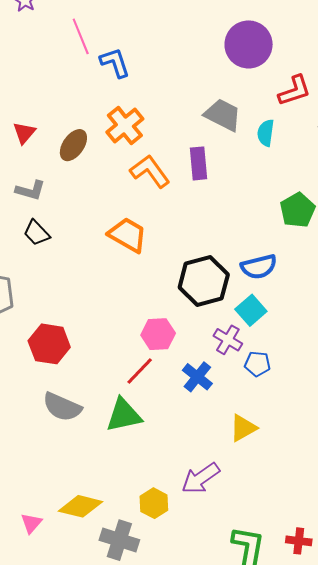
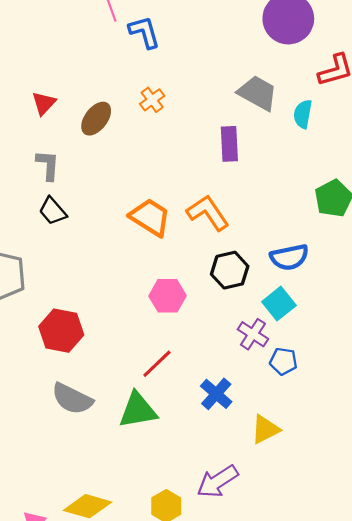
orange cross: (125, 125) -> (152, 100), size x0.6
orange L-shape: (150, 171) -> (208, 213), moved
gray L-shape: (30, 190) -> (48, 165), turned -104
black hexagon: (204, 281) -> (230, 270), size x0.7
pink hexagon: (158, 334) -> (168, 296), moved
blue cross: (197, 377) -> (216, 394), moved

